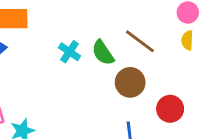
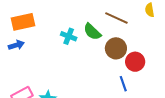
red circle: (170, 109) -> (135, 62), moved

